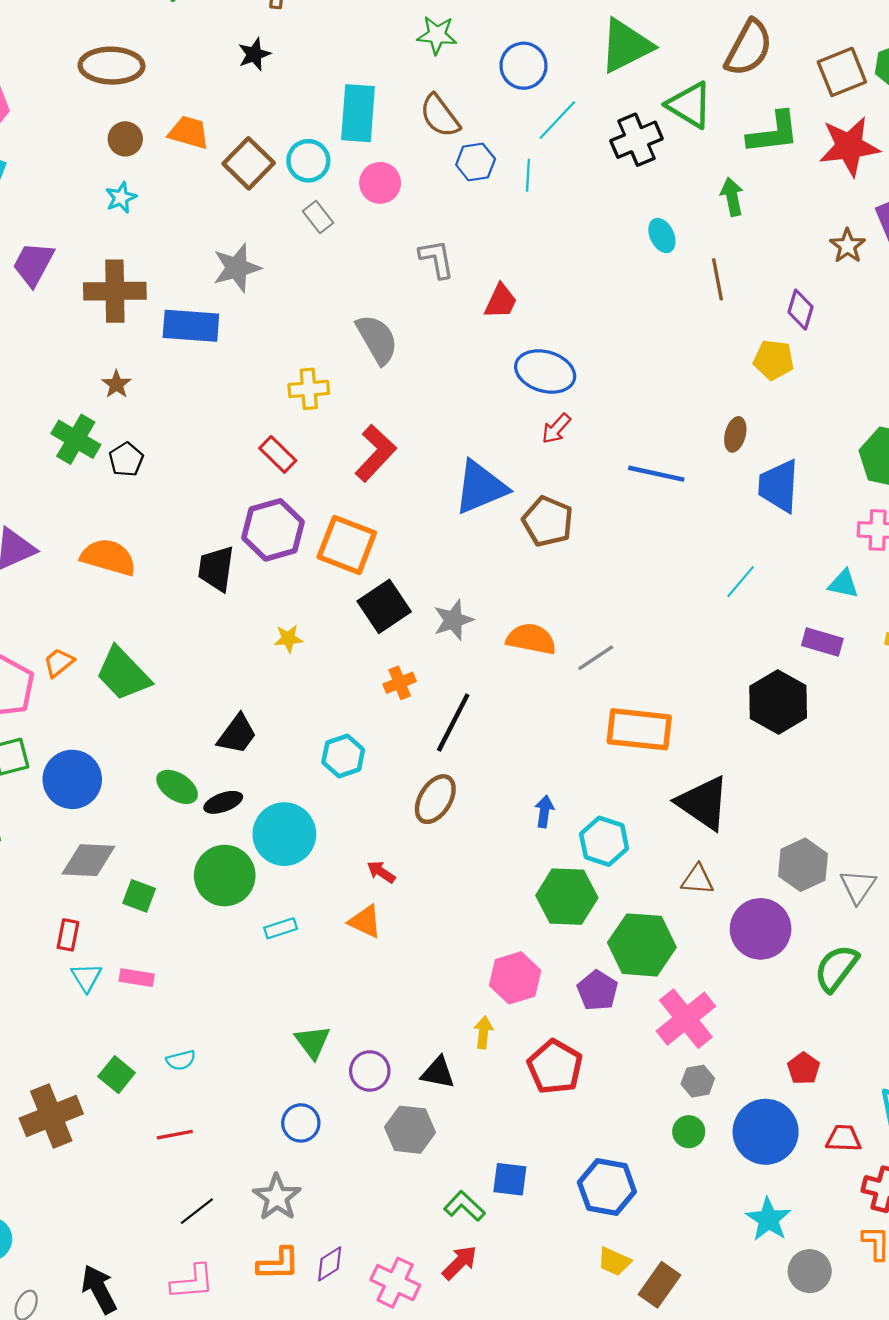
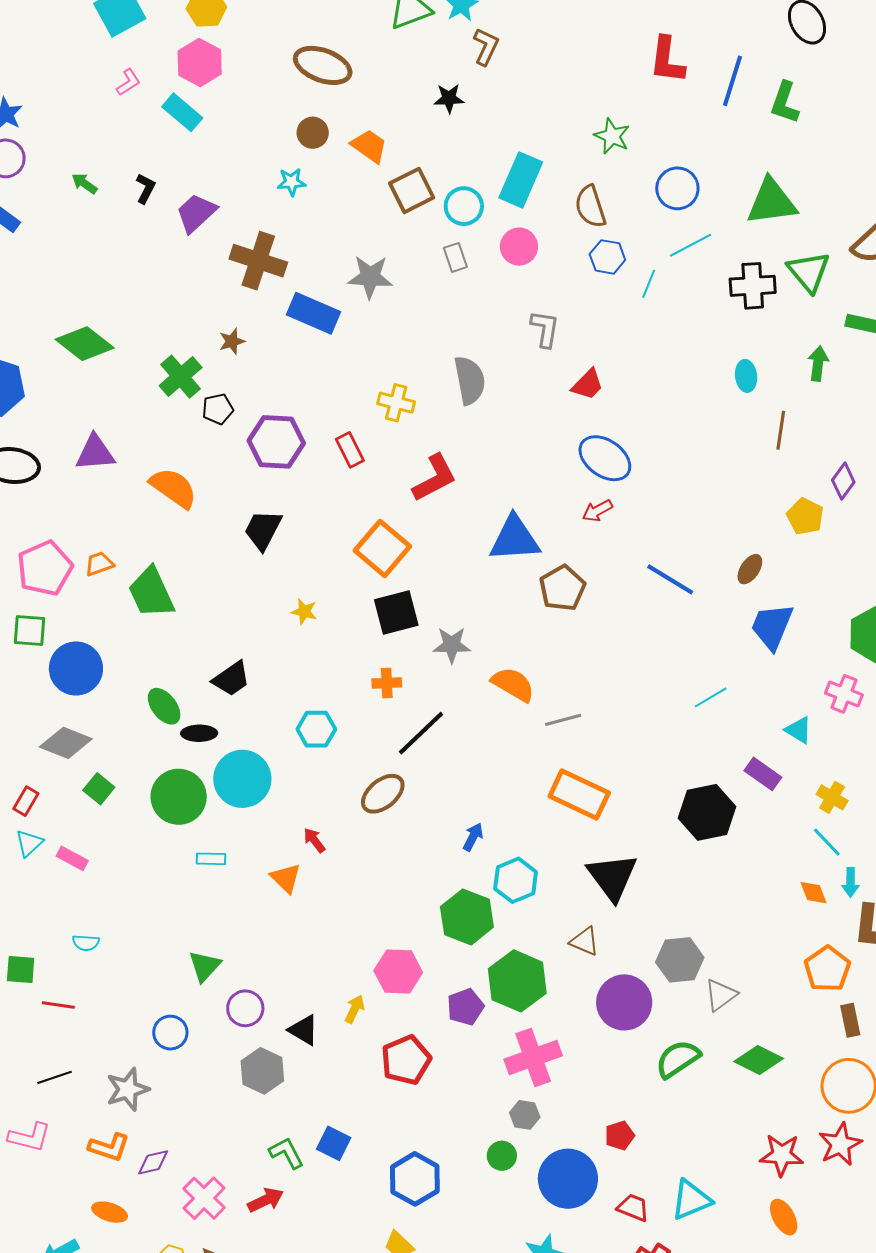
purple hexagon: (273, 530) -> (276, 442), moved
green square: (117, 1075) -> (21, 970), moved, turned 36

